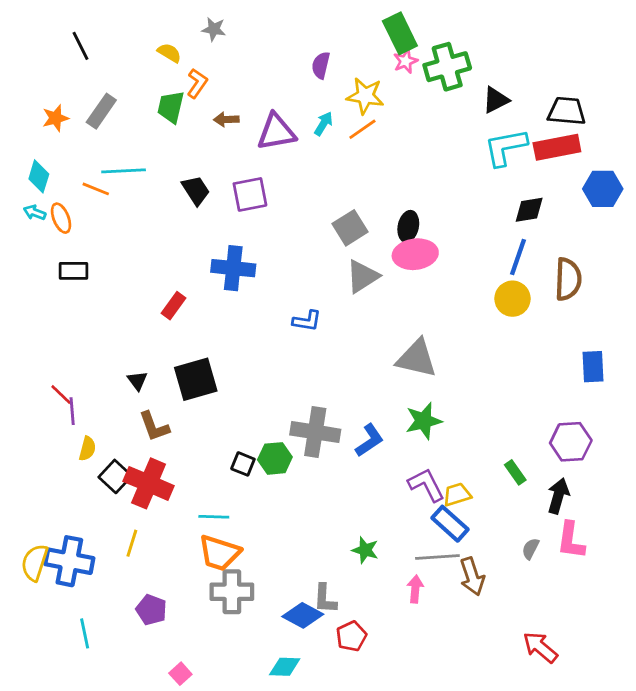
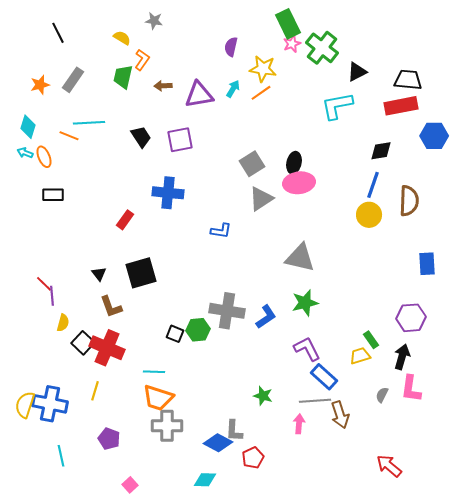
green cross: (447, 67) -> (322, 48), turned -36
cyan L-shape: (506, 147) -> (337, 106), moved
yellow trapezoid: (457, 495) -> (360, 356), moved

